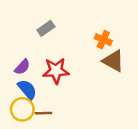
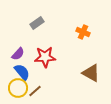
brown triangle: (113, 61) -> (91, 73), moved
brown line: (43, 113) -> (35, 91), turned -40

